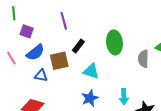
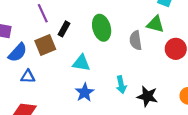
black rectangle: (78, 46) -> (64, 29), moved
brown square: (59, 61) -> (45, 45), moved

